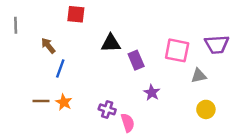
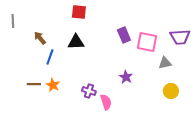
red square: (76, 14) -> (79, 12), moved
black triangle: (111, 43) -> (76, 42), moved
purple rectangle: (136, 60) -> (124, 35), moved

